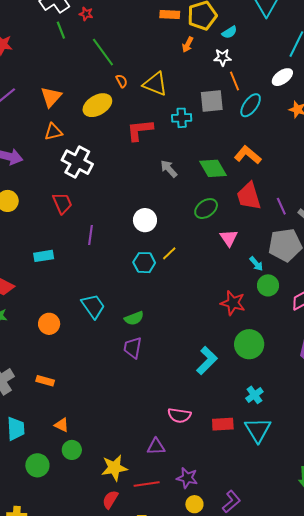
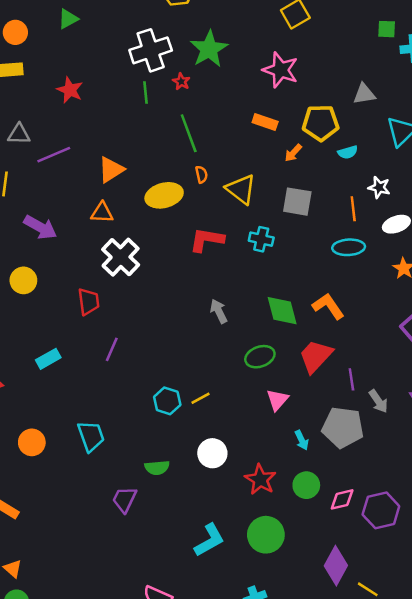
orange rectangle: (170, 15) -> (265, 122), moved
white star: (222, 57) -> (379, 187), moved
orange line: (234, 81) -> (353, 209), moved
gray square: (212, 101) -> (297, 202), moved
cyan ellipse: (251, 105) -> (349, 247), turned 35
gray arrow: (169, 169) -> (219, 311), moved
red trapezoid: (249, 196) -> (316, 356), turned 44
white circle: (145, 220) -> (212, 453), moved
cyan rectangle: (44, 256) -> (48, 359), turned -36
green circle: (268, 285) -> (306, 485), moved
green semicircle: (134, 318) -> (157, 468), moved

